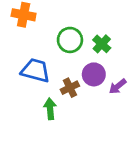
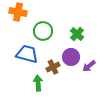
green circle: (70, 40) -> (43, 31), moved

